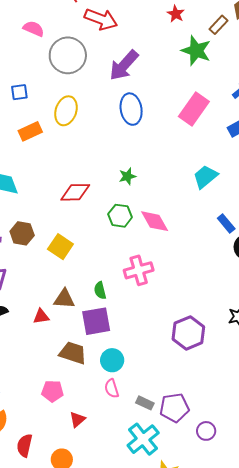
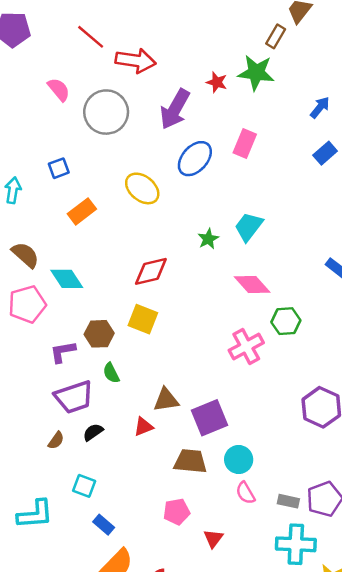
red star: (176, 14) -> (217, 82), moved
pink semicircle: (34, 29) -> (59, 90), turned 40
blue ellipse: (131, 109) -> (195, 159), turned 64
pink rectangle: (194, 109) -> (245, 143), moved, size x0.7
yellow ellipse: (66, 111) -> (142, 188), moved, turned -56
cyan trapezoid: (205, 177) -> (249, 227), moved
green hexagon: (120, 216) -> (286, 321), moved
yellow square: (60, 247) -> (143, 319), moved
green semicircle: (100, 290) -> (111, 373), moved
cyan cross: (143, 439) -> (296, 544), turned -36

